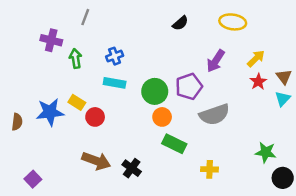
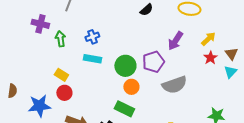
blue star: (50, 112) -> (39, 106), moved
red circle: (95, 117) -> (64, 93), moved
green rectangle: (174, 144) -> (124, 109), moved

